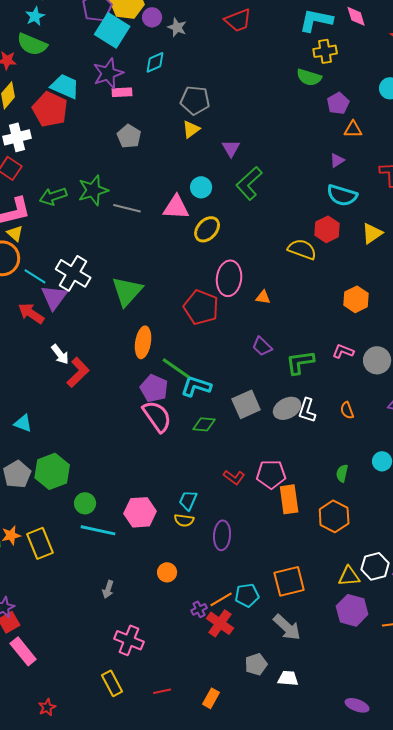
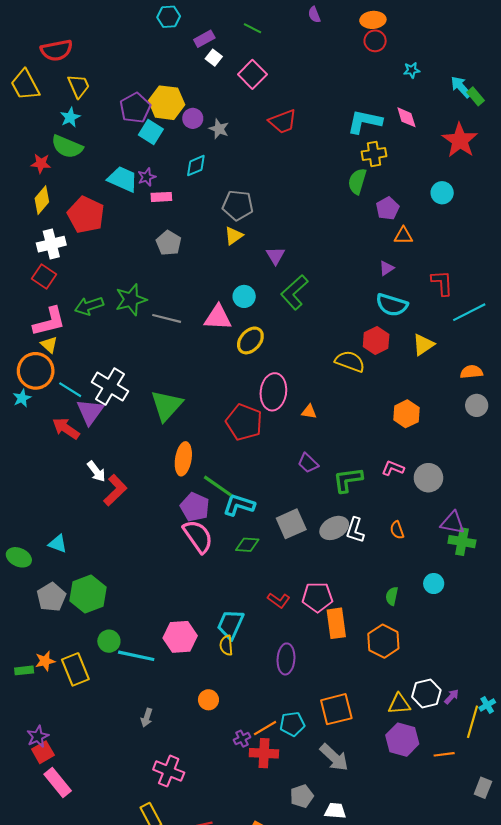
cyan square: (112, 30) -> (151, 132), size x0.7
purple star: (108, 73) -> (147, 177), size x0.6
green semicircle: (309, 77) -> (357, 181), turned 90
cyan trapezoid: (65, 86) -> (123, 179), moved
cyan trapezoid: (188, 500) -> (230, 624), size x1.4
green circle: (85, 503) -> (109, 641), moved
yellow semicircle: (184, 520) -> (226, 645), turned 78
purple ellipse: (222, 535) -> (286, 659), moved
red cross: (220, 623) -> (264, 753), turned -32

